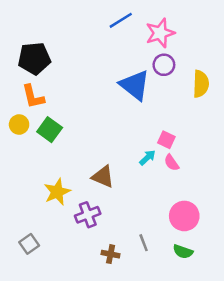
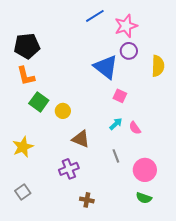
yellow circle: (19, 125) -> (63, 111), moved
pink square: (166, 140) -> (120, 96), moved
yellow star: (57, 192) -> (23, 147), moved
gray line: (144, 243) -> (116, 156), moved

